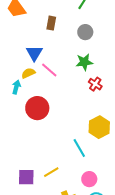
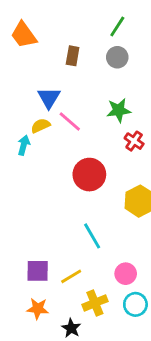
gray circle: (85, 32) -> (117, 57), moved
red circle: (37, 108) -> (89, 175), moved
cyan line: (79, 148) -> (92, 236), moved
yellow line: (51, 172) -> (71, 276), moved

